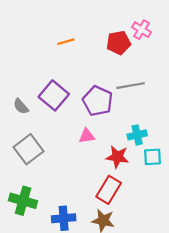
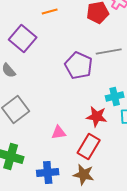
purple square: (54, 95) -> (23, 38), moved
pink triangle: (87, 136) -> (59, 132), moved

